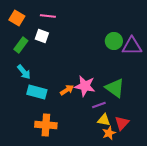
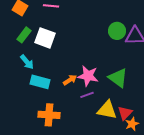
white square: (42, 36) -> (45, 38), moved, size x1.5
purple line: (99, 105) -> (87, 95), moved
yellow triangle: (104, 120) -> (107, 110), size x1.5
orange star: (109, 133) -> (132, 124), moved

